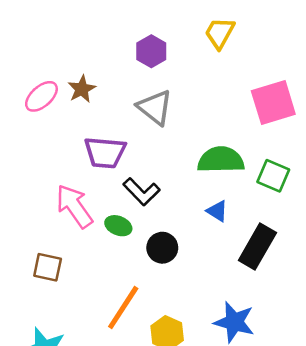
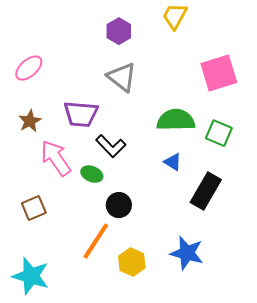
brown star: (82, 89) -> (30, 121), moved
black circle: (162, 248) -> (119, 205), moved
brown square: (48, 267) -> (34, 208), turned -35

